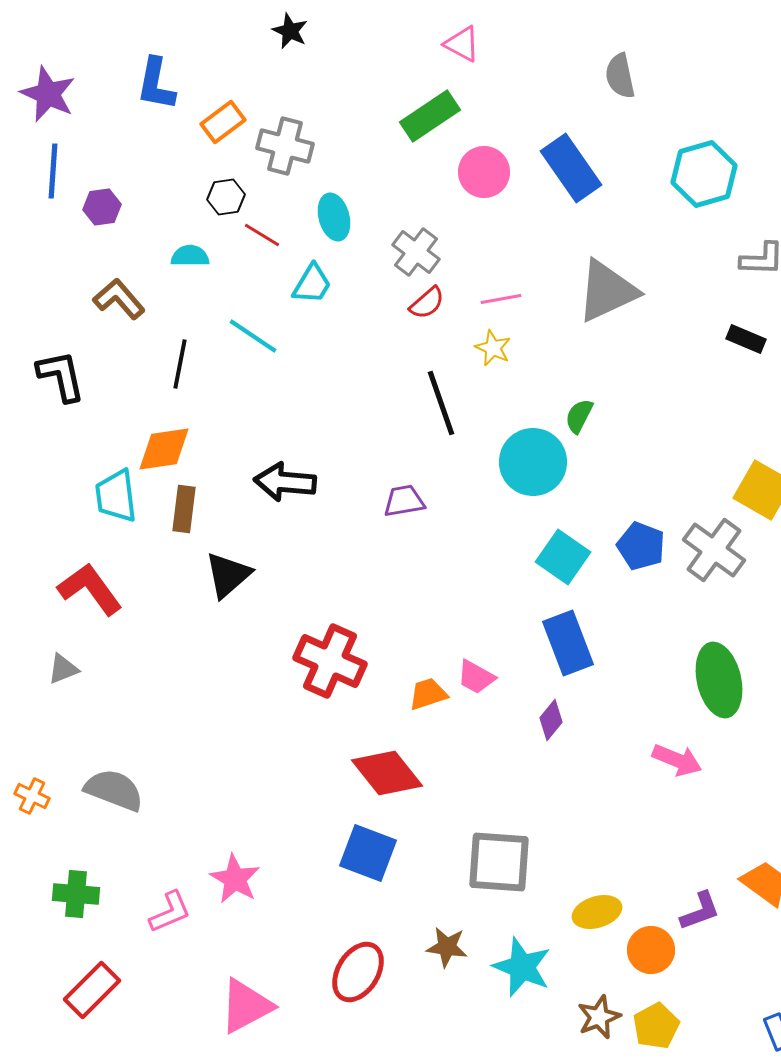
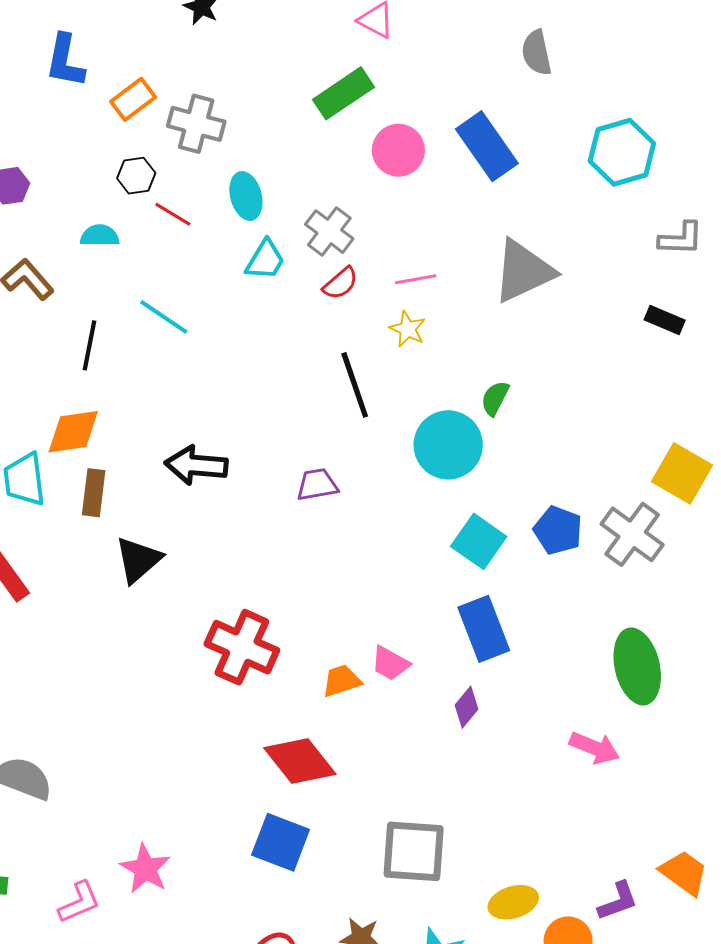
cyan trapezoid: (312, 284) -> (265, 260), moved

